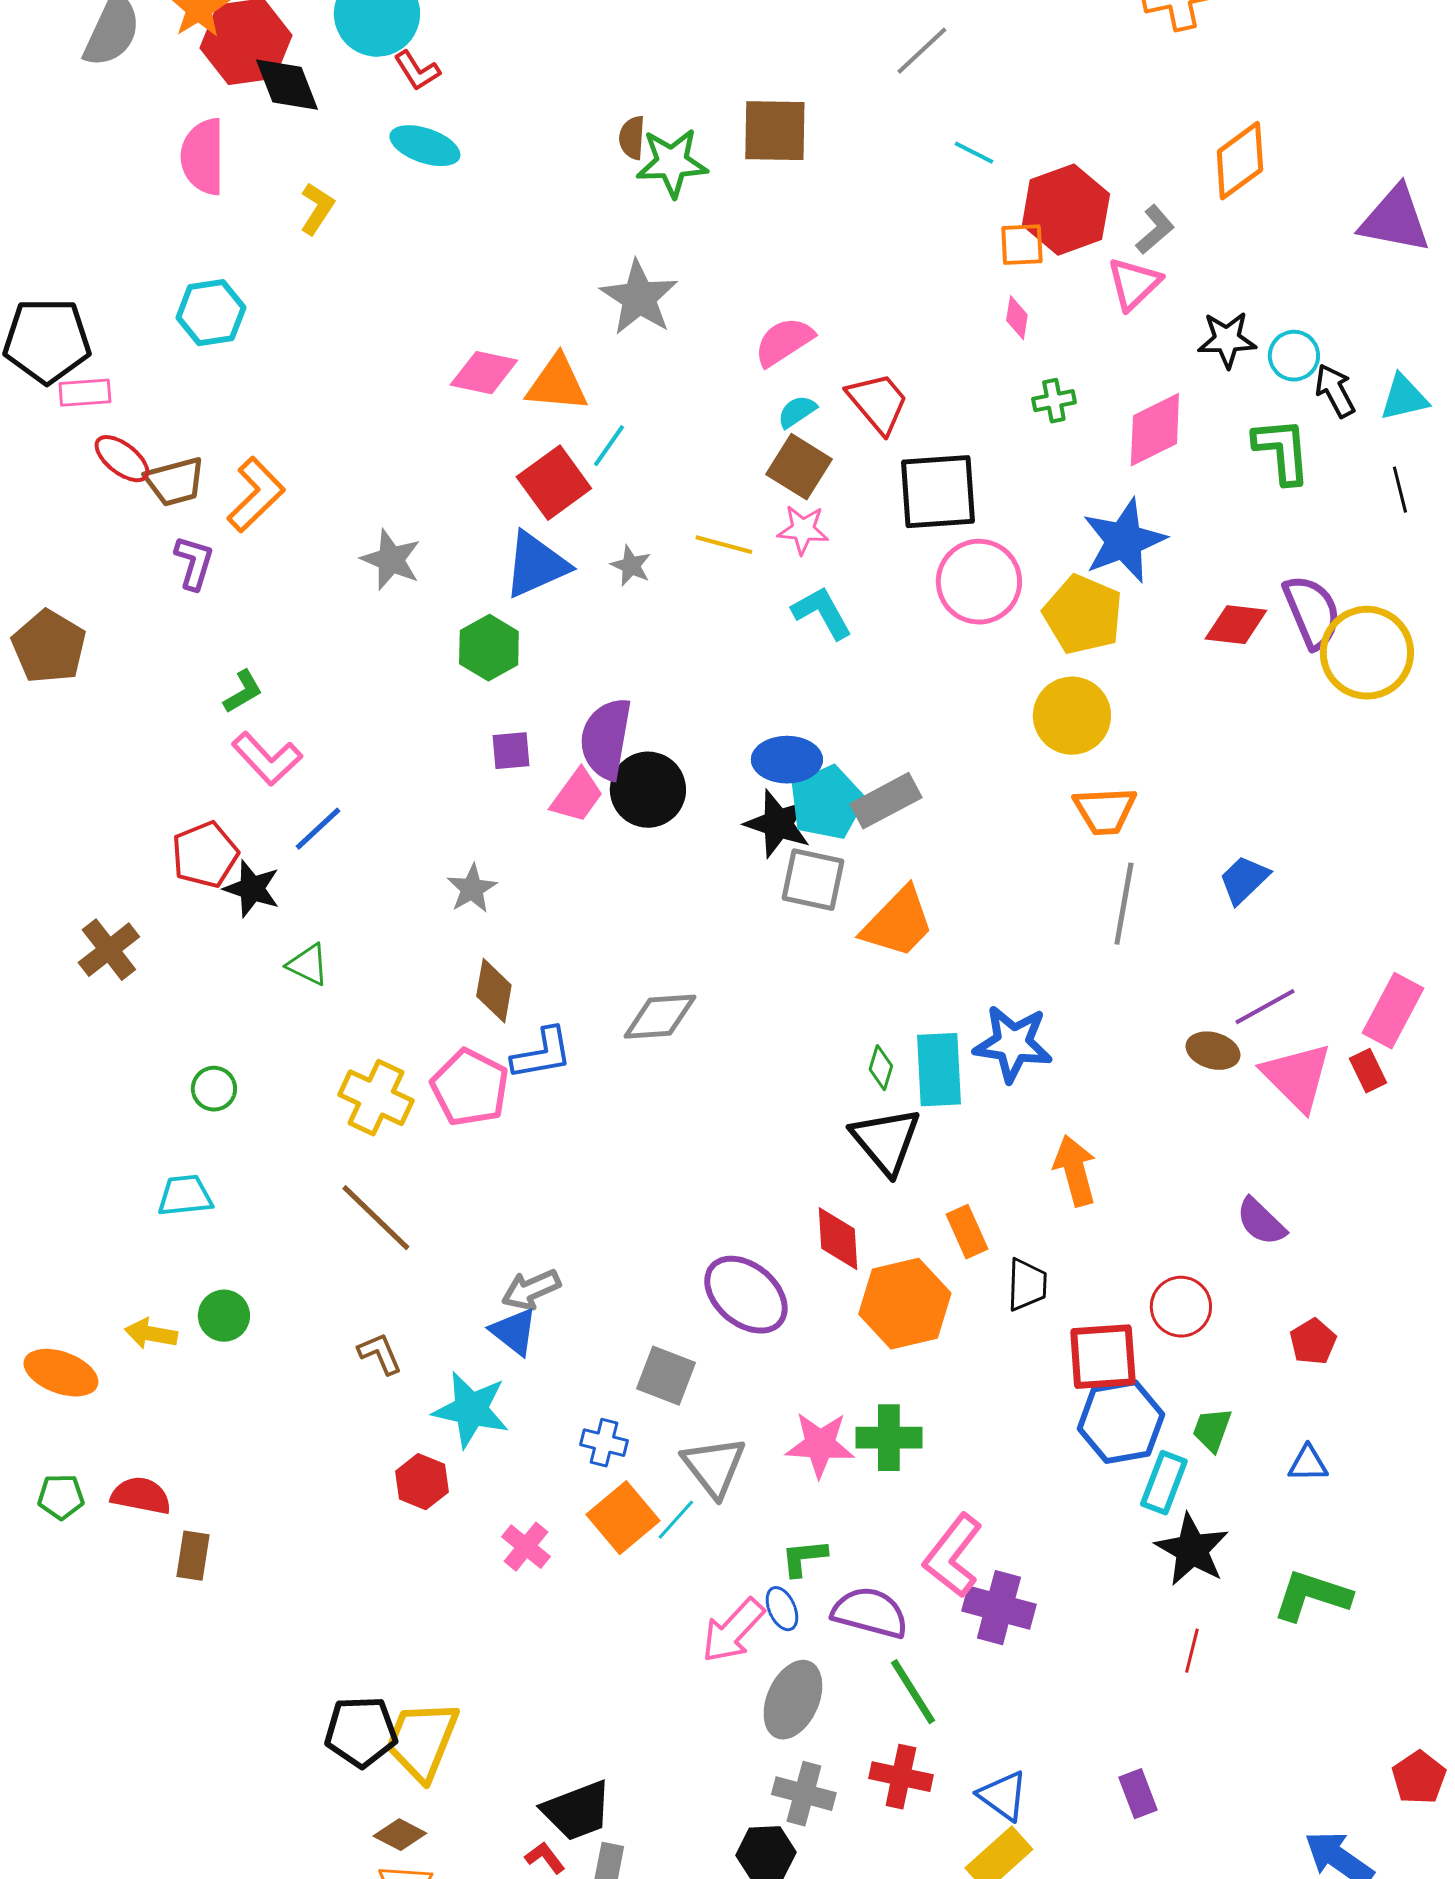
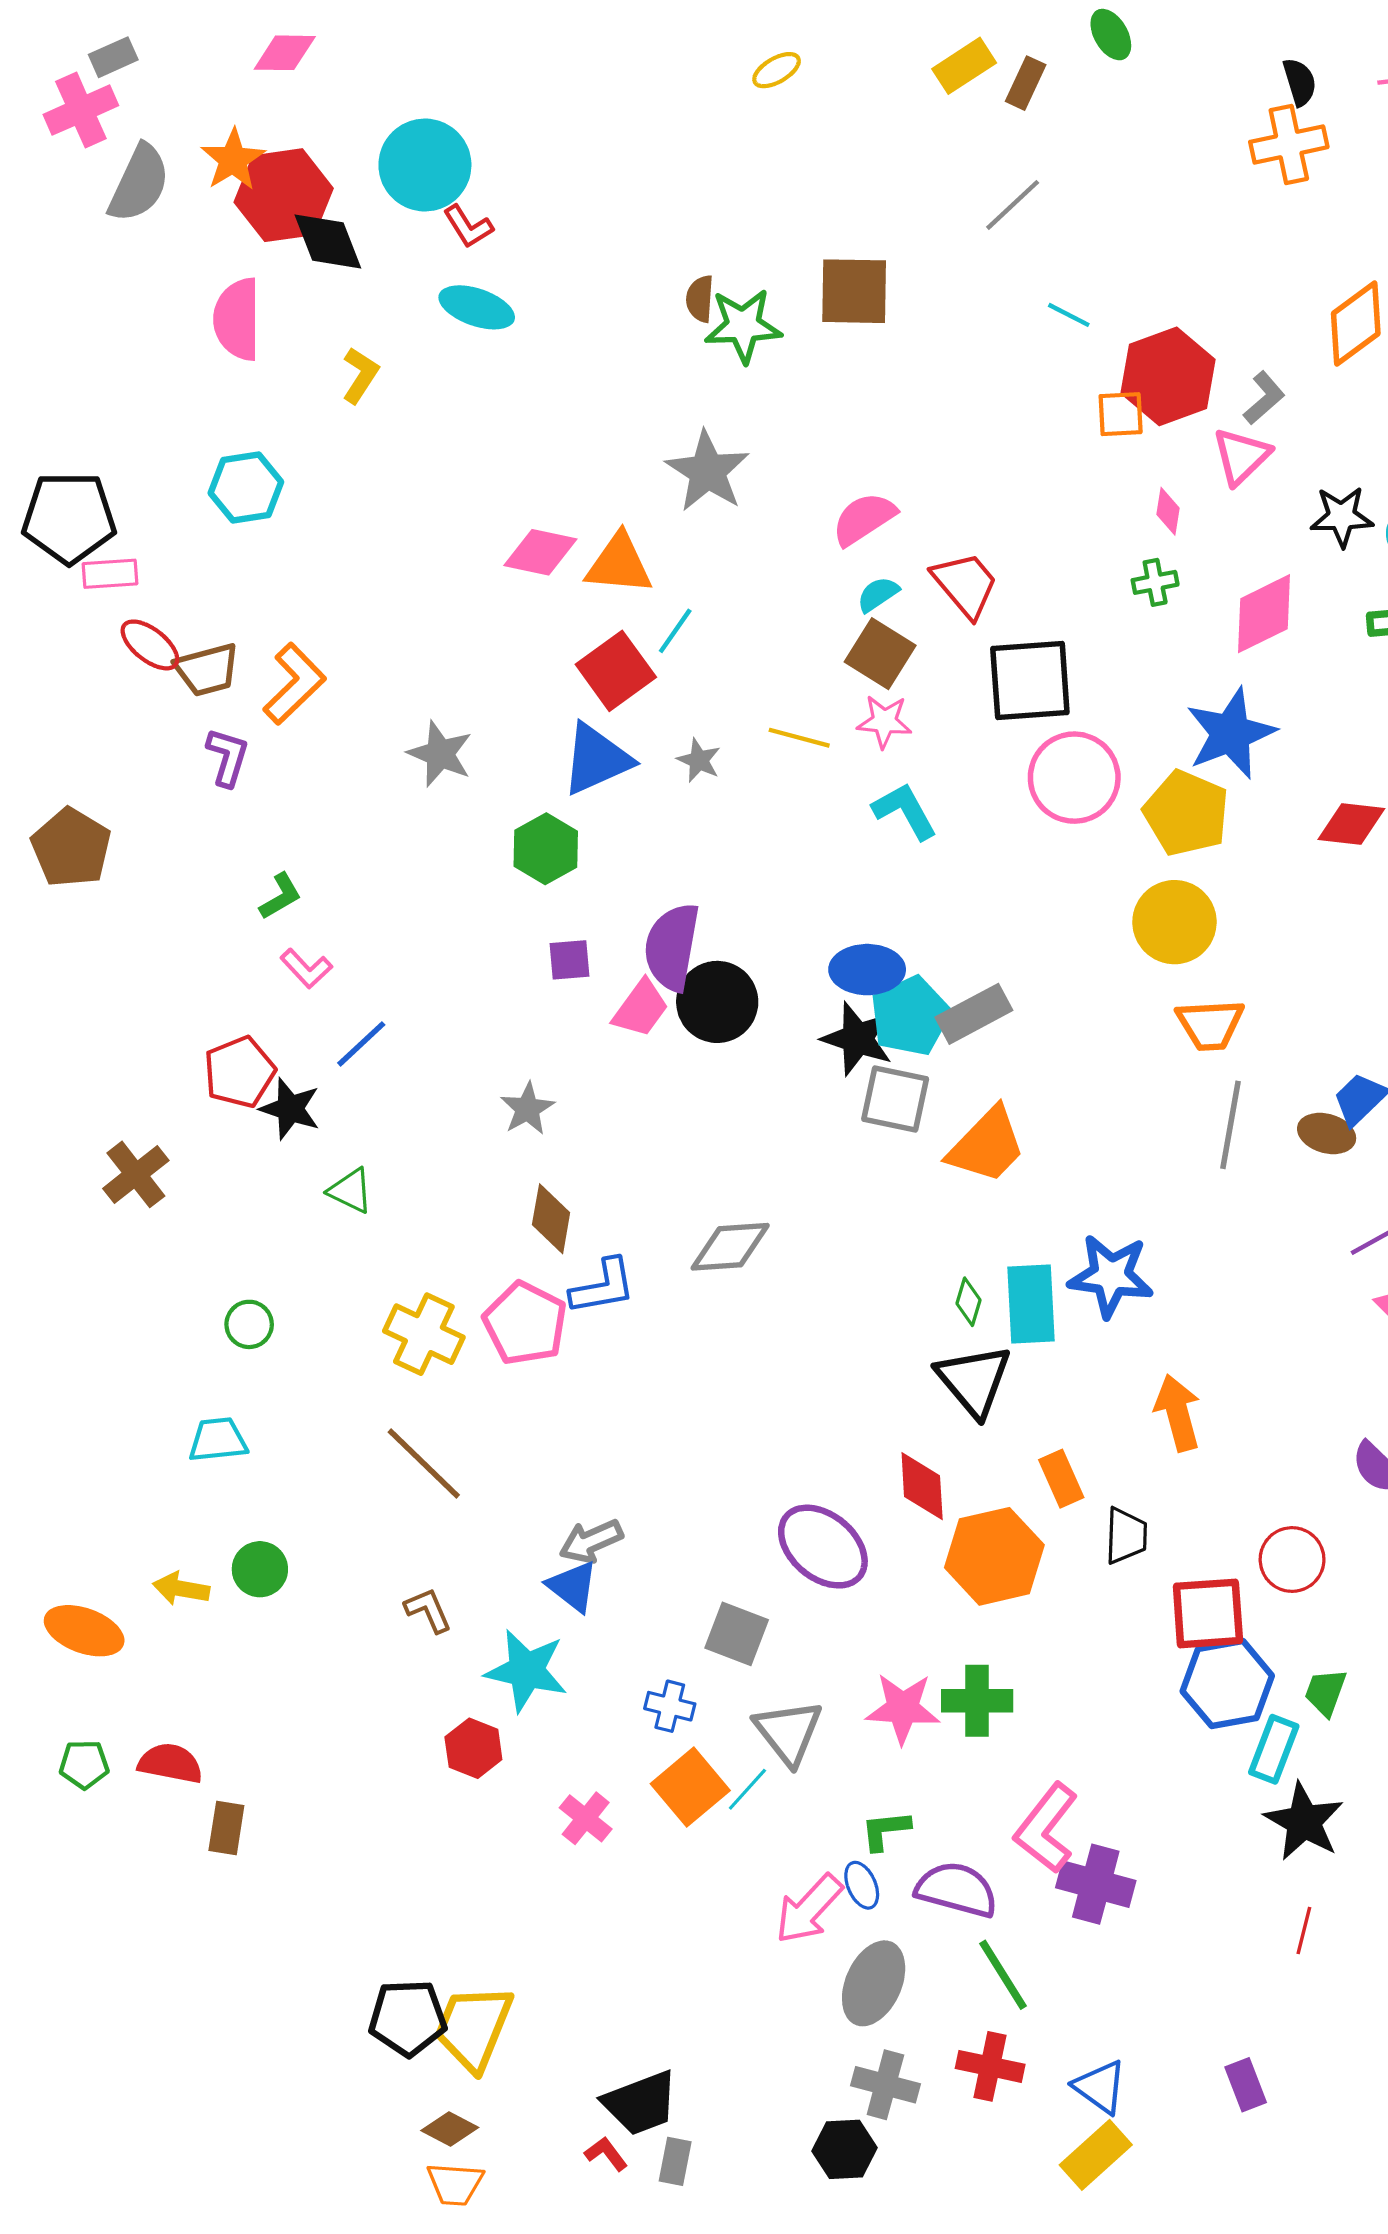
pink diamond: (1017, 318) -> (1168, 511), moved
pink L-shape: (267, 759) -> (306, 968), size x0.7
brown ellipse: (1213, 1051) -> (1327, 1134), moved

